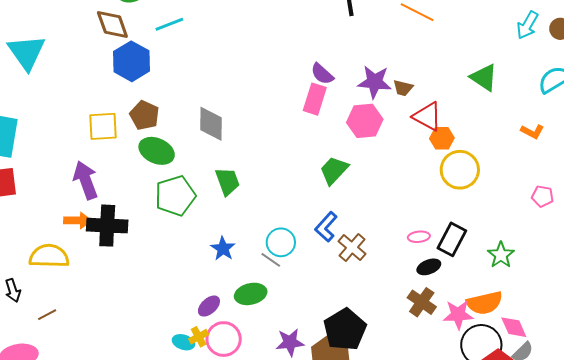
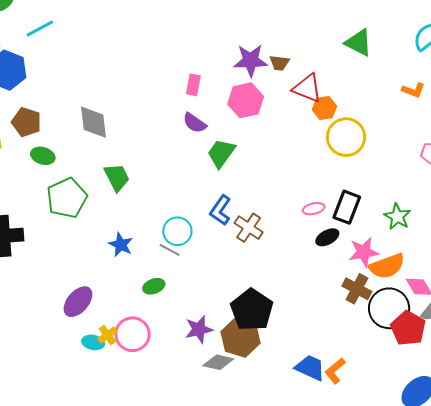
purple semicircle: (322, 74) -> (195, 123), moved
pink rectangle: (315, 99) -> (193, 85), size x0.7
green ellipse: (157, 151) -> (43, 156), size x0.7
green ellipse: (251, 294) -> (154, 286), size x0.7
brown cross: (422, 302) -> (357, 289), moved
purple ellipse: (209, 306) -> (78, 302), moved, size x1.4
pink star: (458, 315) -> (364, 252), moved

